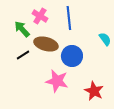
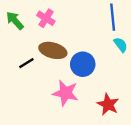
blue line: (69, 18) -> (113, 17), moved
green arrow: (22, 29) -> (15, 21), moved

